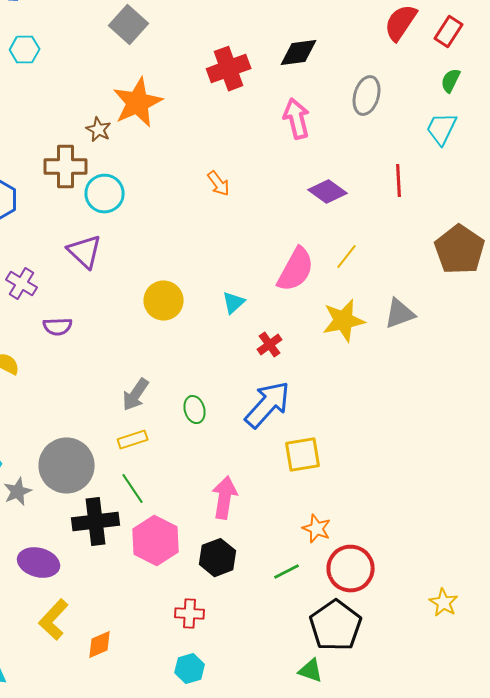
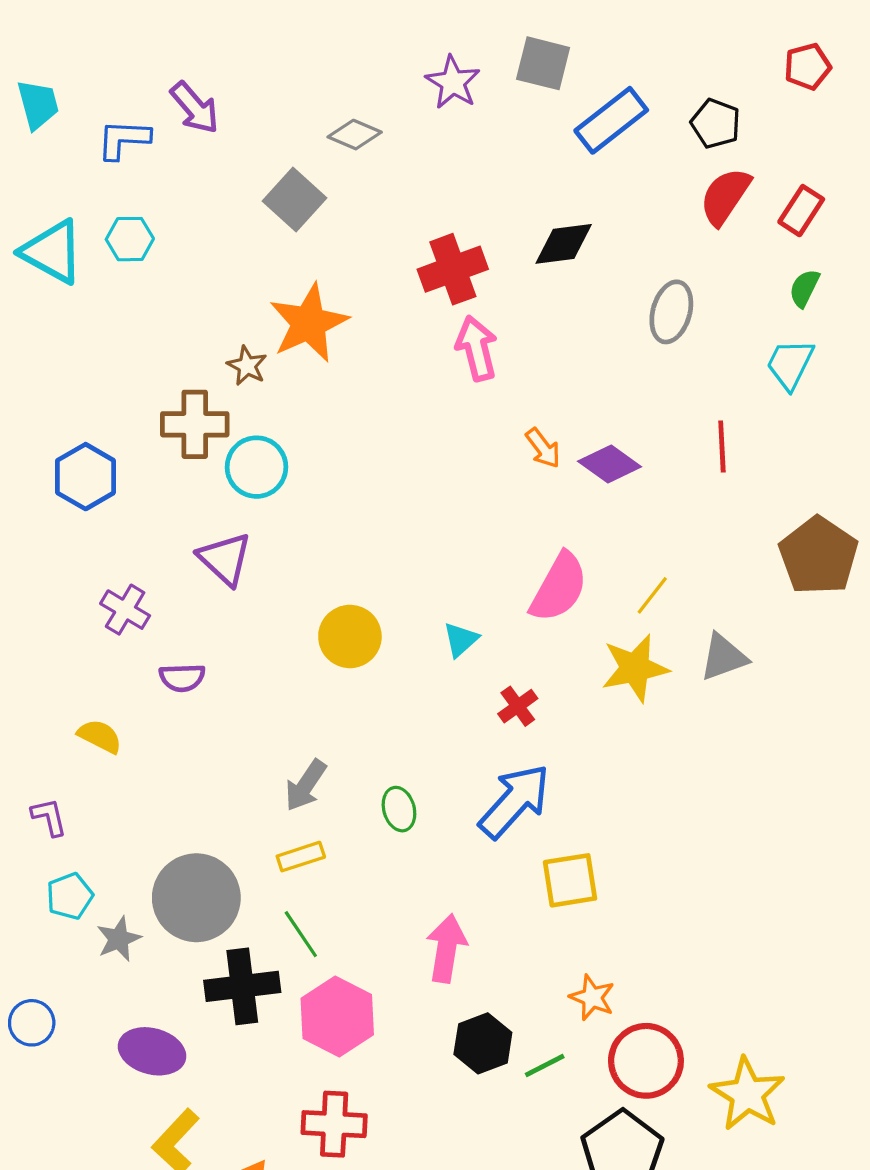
pink arrow: (297, 119) -> (477, 348), moved
orange arrow: (219, 184) -> (543, 448), moved
yellow line: (347, 257) -> (652, 595), moved
black hexagon: (218, 558) -> (483, 1043), moved
yellow star: (444, 603) -> (747, 1094), moved, size x1.6
red cross: (190, 614) -> (334, 1124), moved, size x1.4

